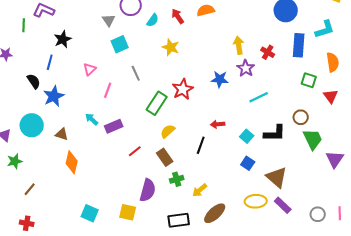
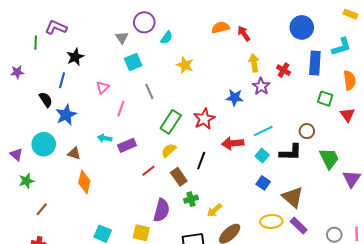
red arrow: (178, 16) -> (244, 34), moved
red star: (183, 89) -> (204, 119), moved
cyan line: (259, 97) -> (263, 131), moved
brown circle: (301, 117) -> (307, 131), moved
cyan arrow: (92, 119) -> (105, 138), turned -32
red arrow: (218, 124) -> (233, 143), size x1.5
yellow semicircle: (168, 131) -> (169, 150), moved
black line: (201, 145) -> (201, 161), moved

